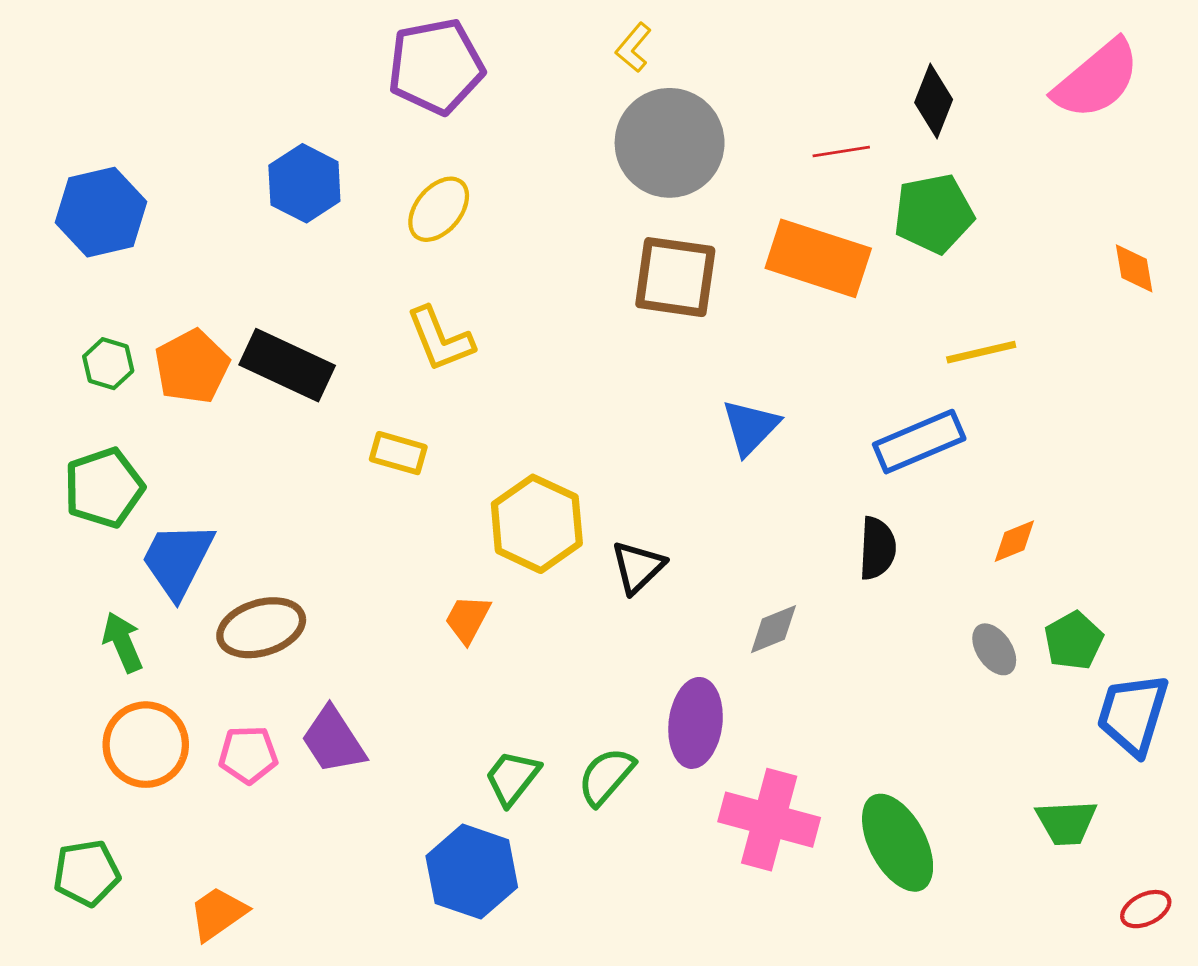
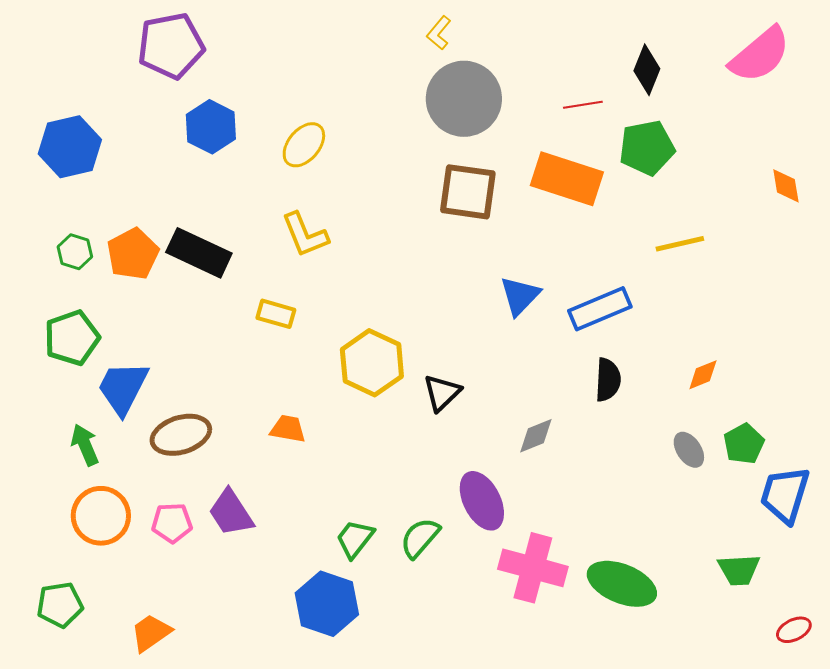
purple pentagon: (436, 66) -> (171, 46), moved
blue rectangle: (919, 442) -> (600, 309), moved
orange trapezoid: (468, 619) -> (288, 429), moved, turned 72
purple ellipse: (696, 723) -> (482, 501), turned -34
green ellipse: (898, 843) -> (622, 584), turned -40

